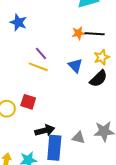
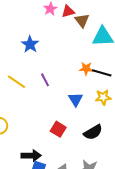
yellow line: (38, 67) -> (17, 82), moved
black semicircle: (98, 79) -> (93, 132), moved
red square: (28, 102) -> (58, 129), moved

